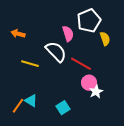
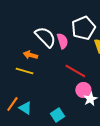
orange arrow: (18, 34) -> (30, 55), moved
white semicircle: (56, 52) -> (45, 37), moved
orange line: (18, 106) -> (12, 104), moved

